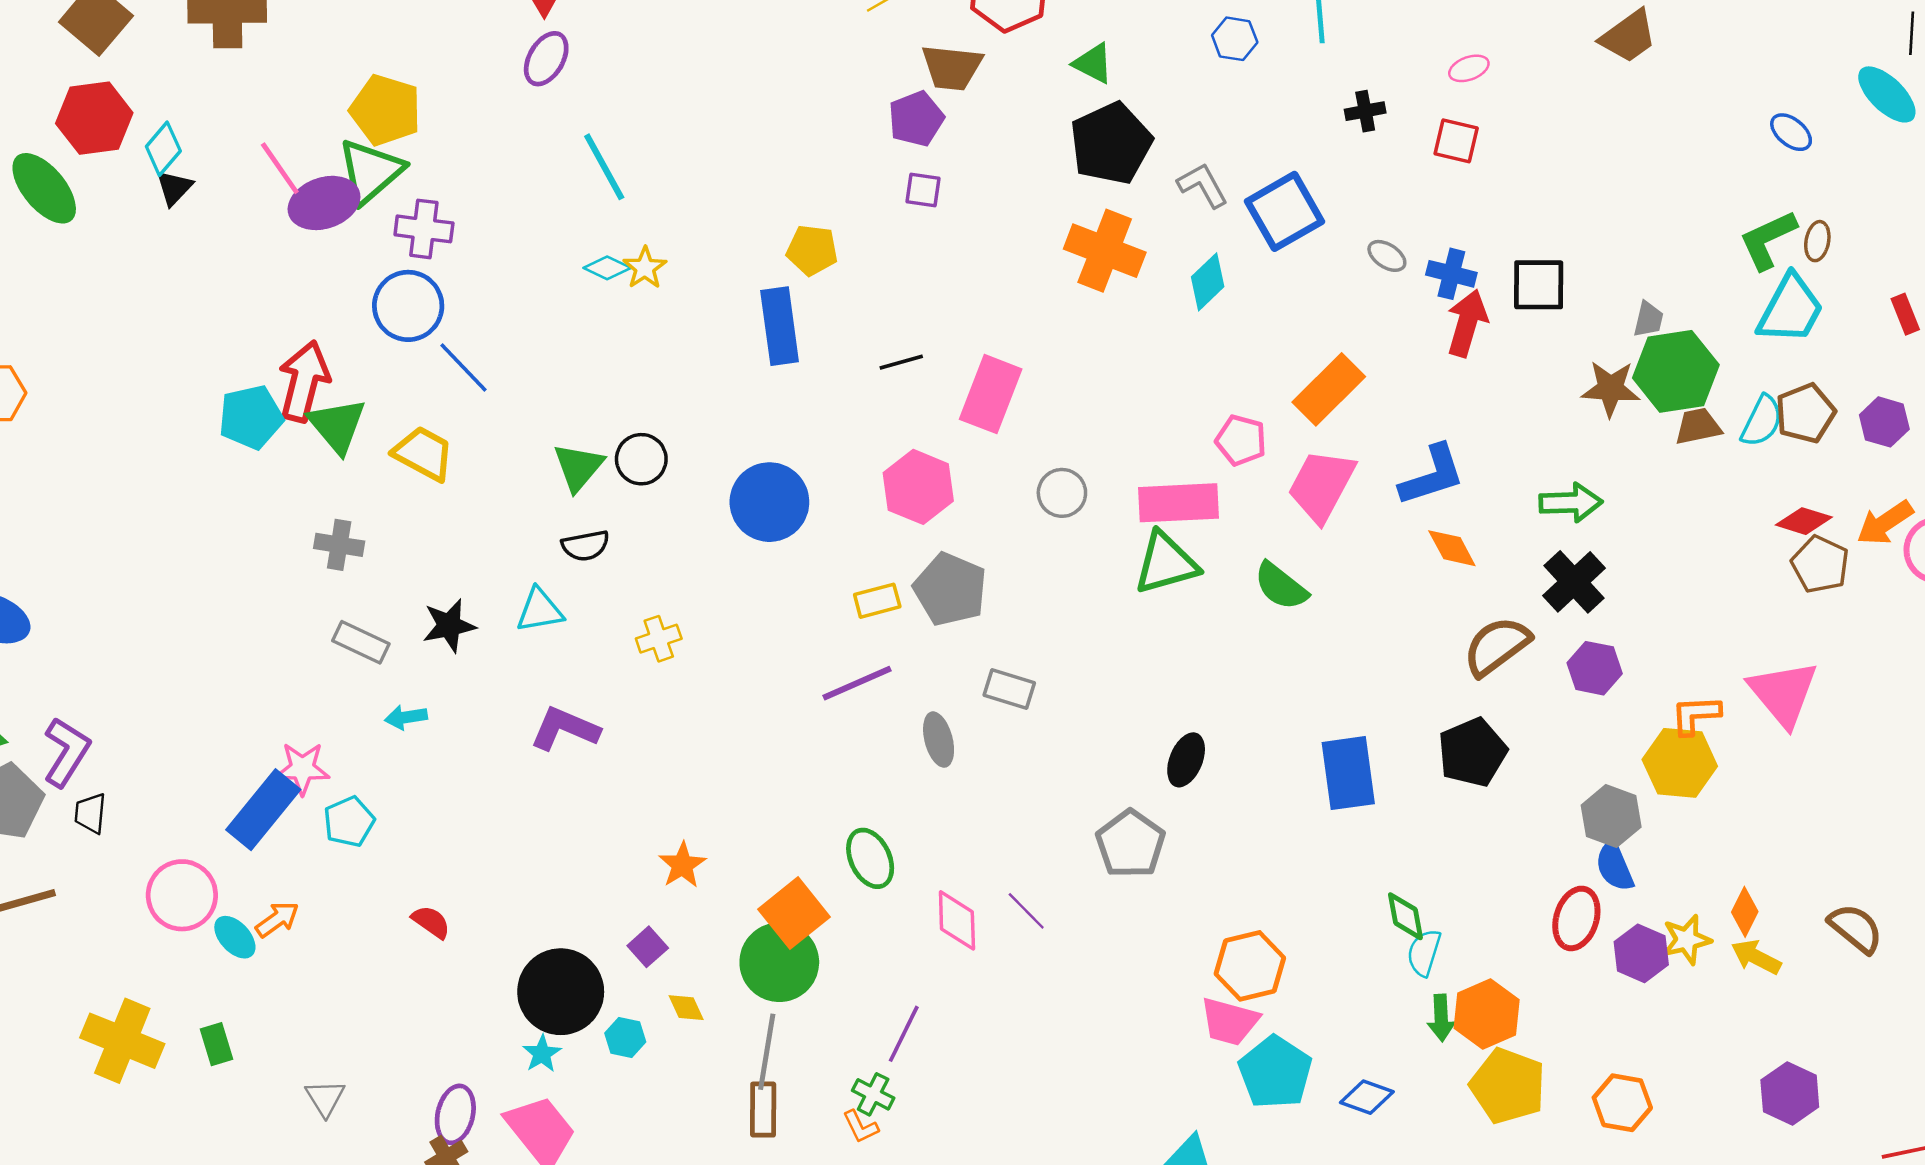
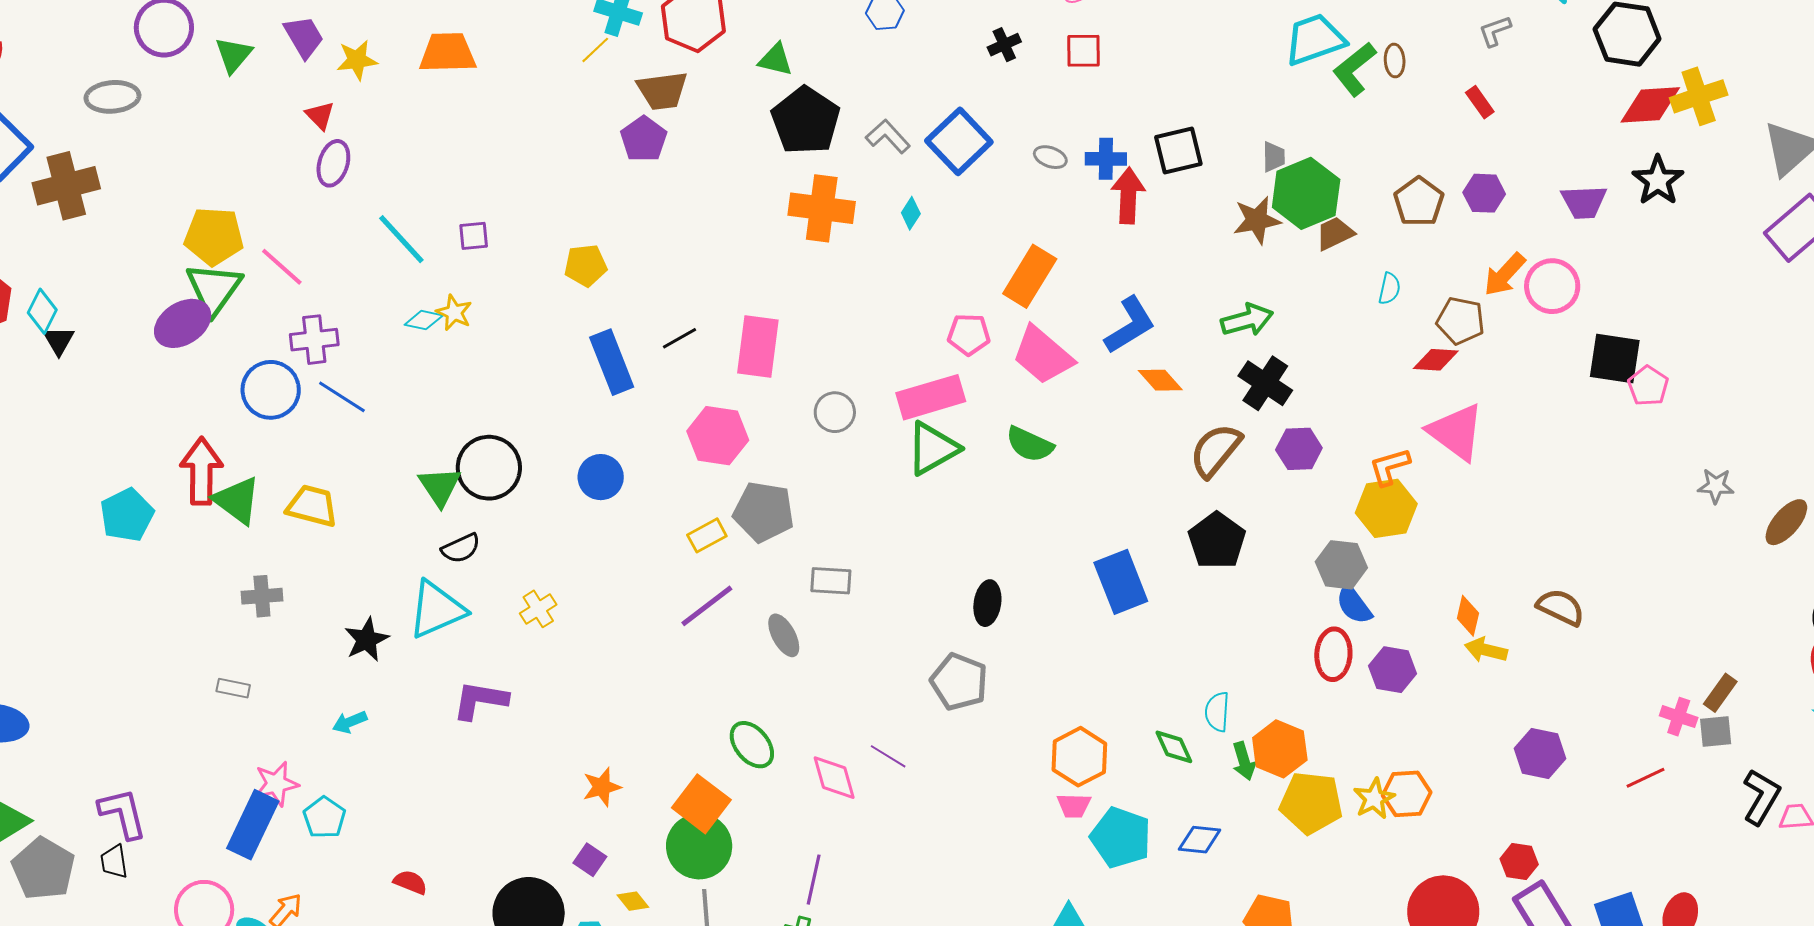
pink line: (280, 168) -> (282, 267), moved
purple square: (923, 190) -> (474, 236), moved
purple cross: (424, 229) -> (314, 340), moved
cyan diamond: (1208, 282) -> (911, 213), size x0.7
cyan trapezoid: (1791, 309) -> (1315, 39), moved, turned -124
blue rectangle: (780, 326) -> (612, 362), moved
blue line: (463, 368) -> (342, 397), moved
cyan pentagon: (251, 417) -> (127, 515), moved
cyan semicircle: (1762, 421) -> (1389, 289), moved, size x0.7
black circle: (641, 459) -> (489, 468), size x1.5
pink trapezoid: (1321, 486) -> (1043, 355), turned -64
blue circle: (769, 502) -> (601, 477), size x0.7
red diamond: (1804, 521) -> (1436, 360), moved
cyan triangle: (540, 610) -> (437, 609), size x1.5
gray rectangle: (361, 642) -> (233, 688), moved, size x0.7
purple L-shape: (66, 752) -> (123, 813), moved, turned -32
orange star: (682, 865) -> (602, 787), turned 30
green diamond: (1405, 916) -> (1174, 747), moved
yellow star: (1687, 940) -> (1374, 799), moved
pink trapezoid: (1229, 1022) -> (1074, 806), size x0.7

